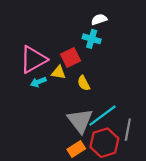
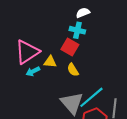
red square: (71, 57) -> (70, 47), moved, turned -30

